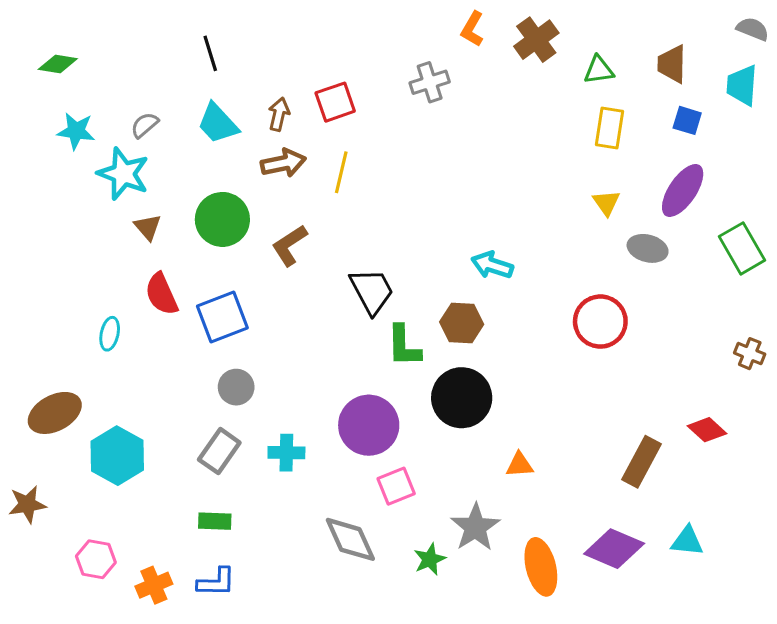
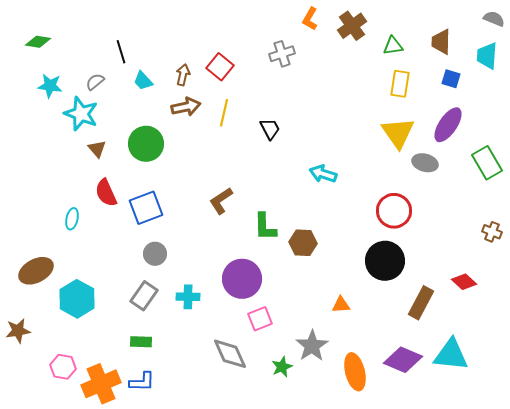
black line: (210, 53) -> (121, 52), moved
red square: (335, 102) -> (220, 67), turned -32
cyan trapezoid: (218, 123) -> (143, 81), size x0.7
yellow triangle: (606, 203) -> (398, 133), size x1.8
brown L-shape: (289, 245) -> (221, 201), moved
black trapezoid: (372, 291) -> (270, 129), moved, size x0.7
brown hexagon: (462, 323) -> (303, 243), moved
black circle: (462, 398) -> (385, 261), moved
cyan triangle: (687, 541) -> (451, 355), size x1.6
orange cross: (154, 585) -> (101, 384), size x1.6

